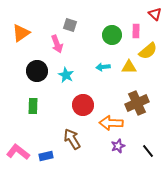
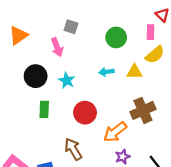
pink rectangle: (136, 31) -> (151, 32), moved
green rectangle: (33, 106) -> (44, 109), moved
orange arrow: (111, 123) -> (115, 132), turned -40

